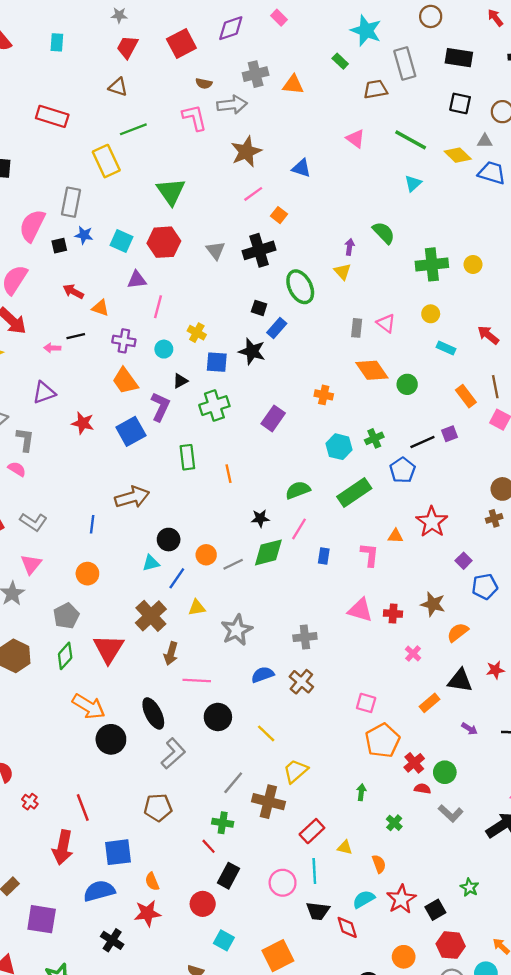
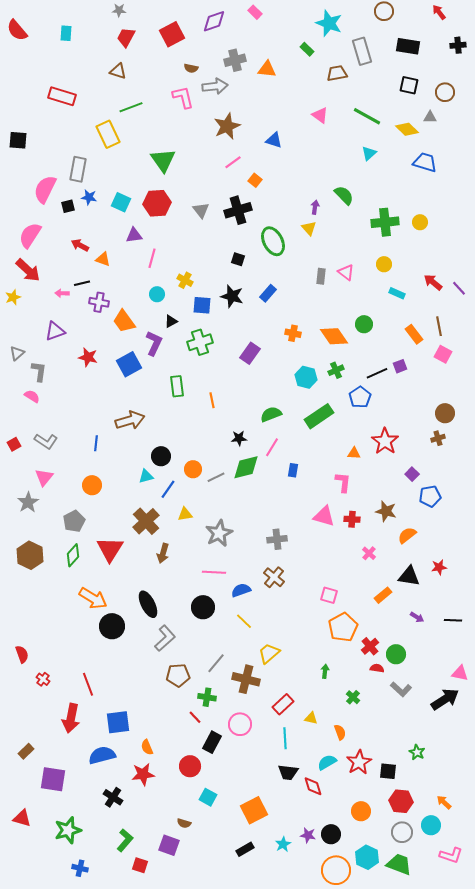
blue trapezoid: (492, 173) -> (425, 162), moved
blue rectangle: (277, 328) -> (268, 293), moved
purple cross: (124, 341) -> (99, 302), moved
orange diamond: (372, 370) -> (334, 336), moved
pink L-shape: (370, 555) -> (343, 482), moved
blue semicircle: (263, 675) -> (241, 590), moved
pink line: (197, 681) -> (214, 572), moved
brown pentagon: (158, 808) -> (178, 675), moved
pink circle: (283, 883) -> (240, 724), moved
black square: (435, 910) -> (388, 771), turned 36

